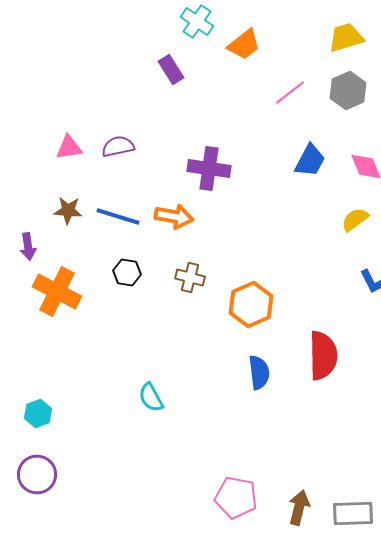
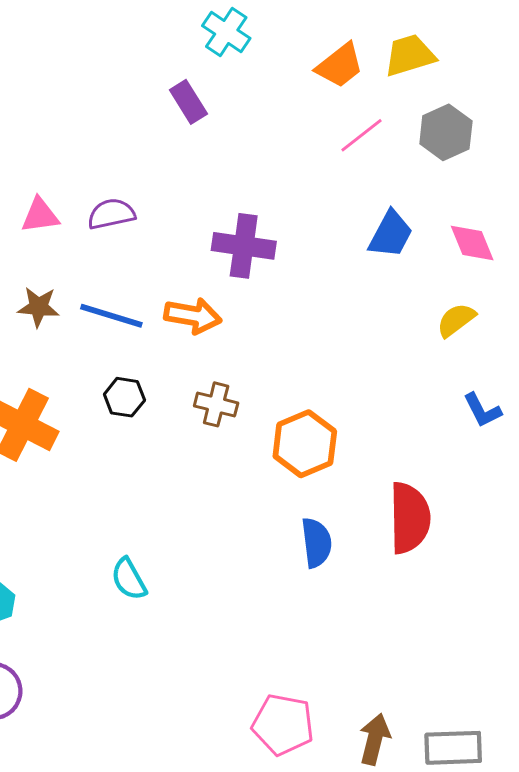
yellow trapezoid: (346, 38) -> (410, 55), moved
orange trapezoid: (244, 44) -> (340, 65), moved
cyan semicircle: (151, 398) -> (129, 579), moved

